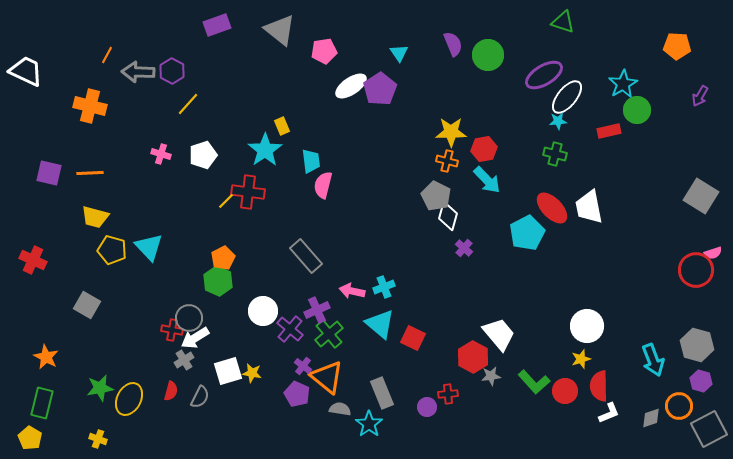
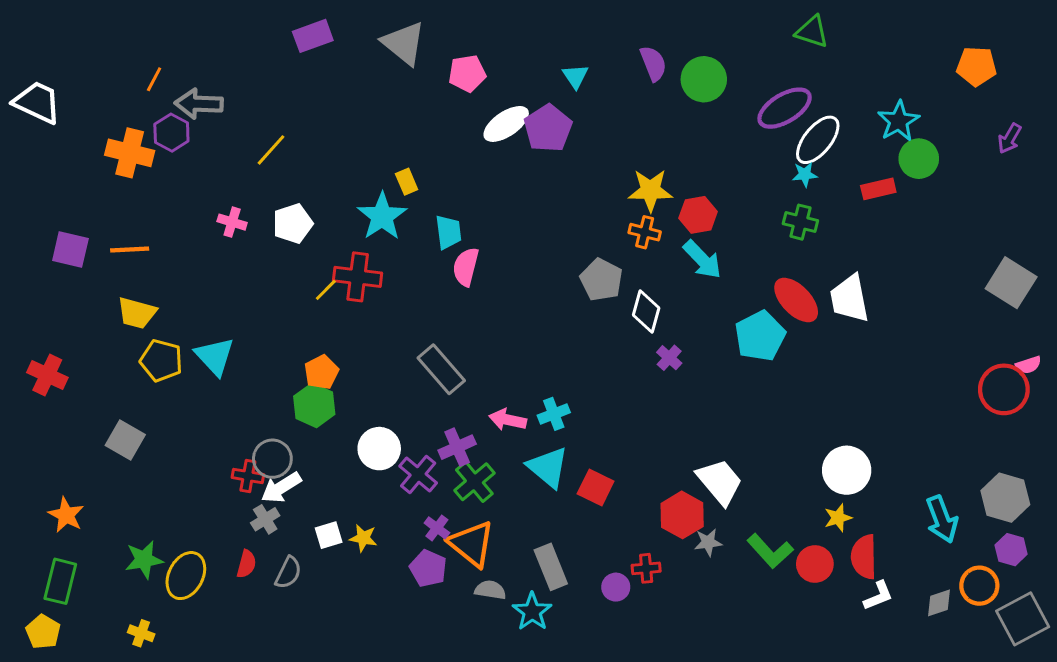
purple hexagon: (172, 71) -> (171, 133), moved
gray pentagon: (436, 196) -> (601, 280), moved
white square: (228, 371) -> (329, 535), size x0.7

